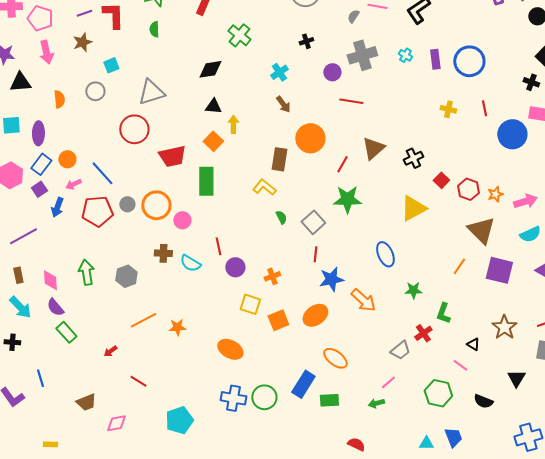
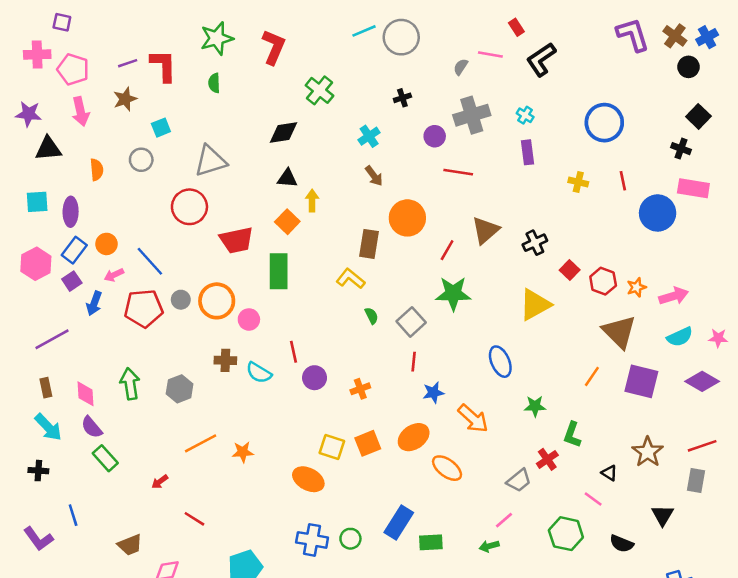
purple rectangle: (435, 59) -> (528, 152), moved
blue star: (331, 279) -> (433, 393), size x0.7
yellow square: (250, 304) -> (332, 447), moved
orange ellipse: (335, 358) -> (447, 468), moved
green circle: (264, 397) -> (350, 539), size x0.7

